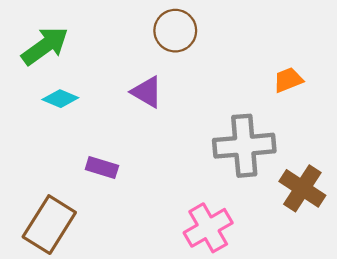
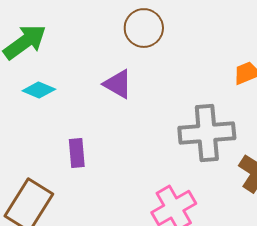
purple rectangle: (102, 168) -> (77, 153), turned 68

